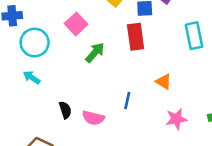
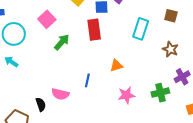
cyan rectangle: (194, 36) -> (141, 29), turned 30
orange triangle: (164, 82) -> (116, 65), turned -48
black semicircle: (65, 110) -> (41, 104), moved

